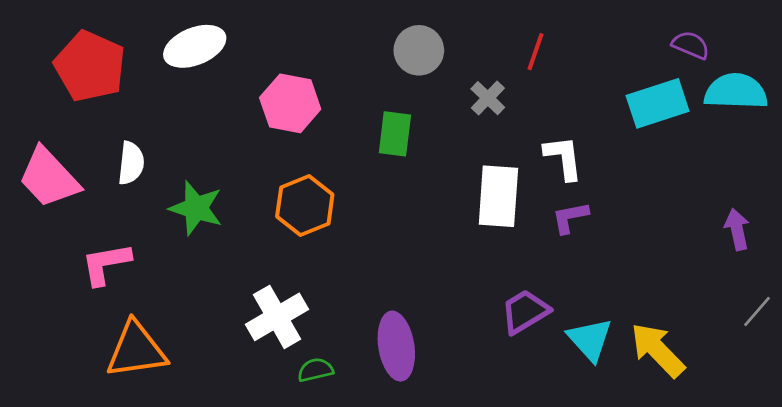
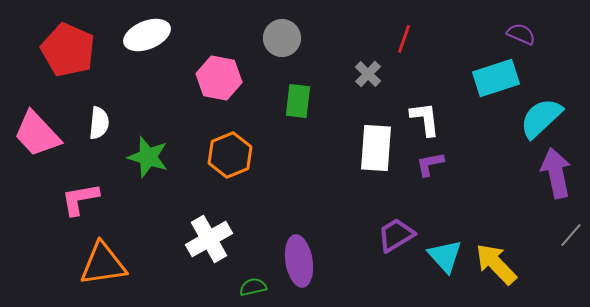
gray circle: (419, 50) -> (282, 38), moved
cyan semicircle: (736, 91) -> (541, 118), moved, turned -45
purple arrow: (737, 229) -> (556, 173), size x1.6
green semicircle: (315, 370) -> (253, 287), moved

